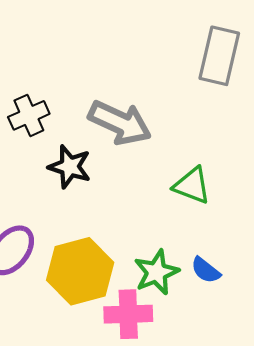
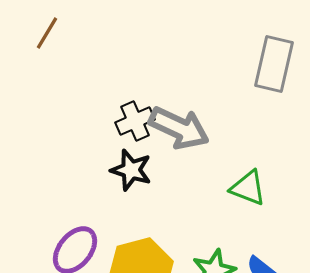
black cross: (29, 115) -> (135, 121), moved

